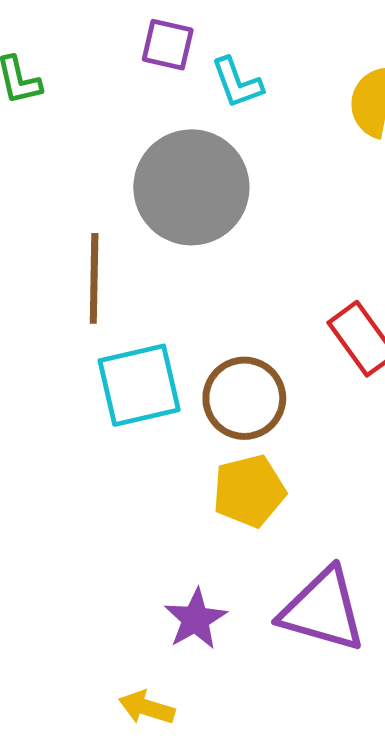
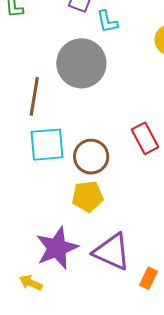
purple star: (195, 619) -> (57, 248), size x1.6

